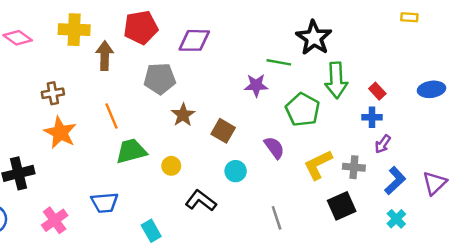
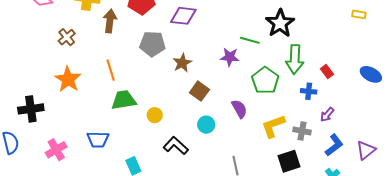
blue ellipse: (432, 89) -> (371, 74), turned 30
brown cross: (53, 93) -> (67, 37), moved, turned -36
brown star: (183, 115) -> (182, 63), moved
blue cross: (372, 117) -> (309, 91), moved

